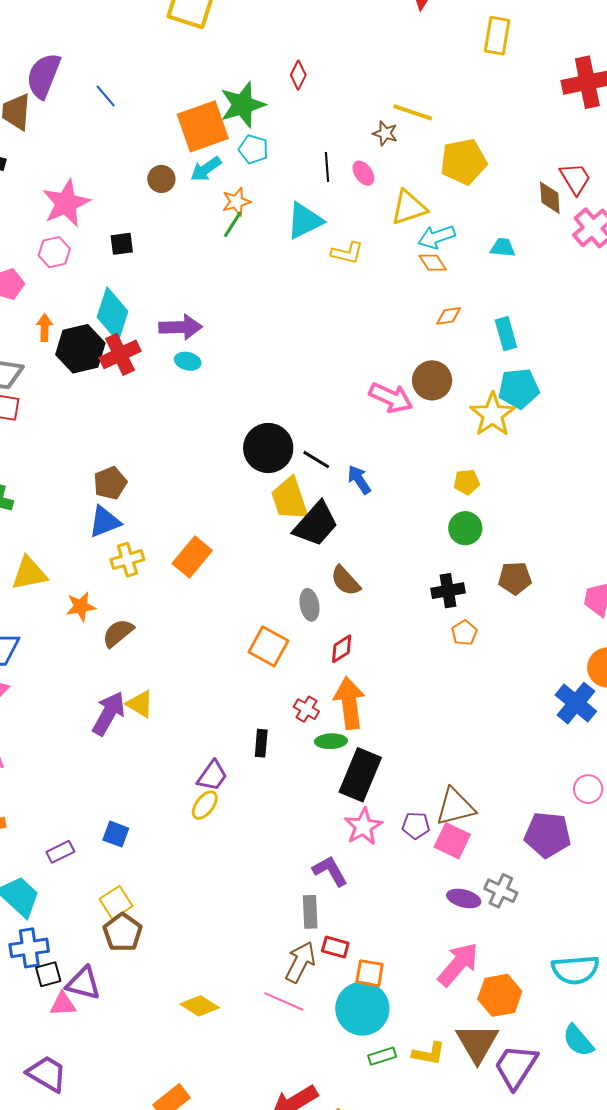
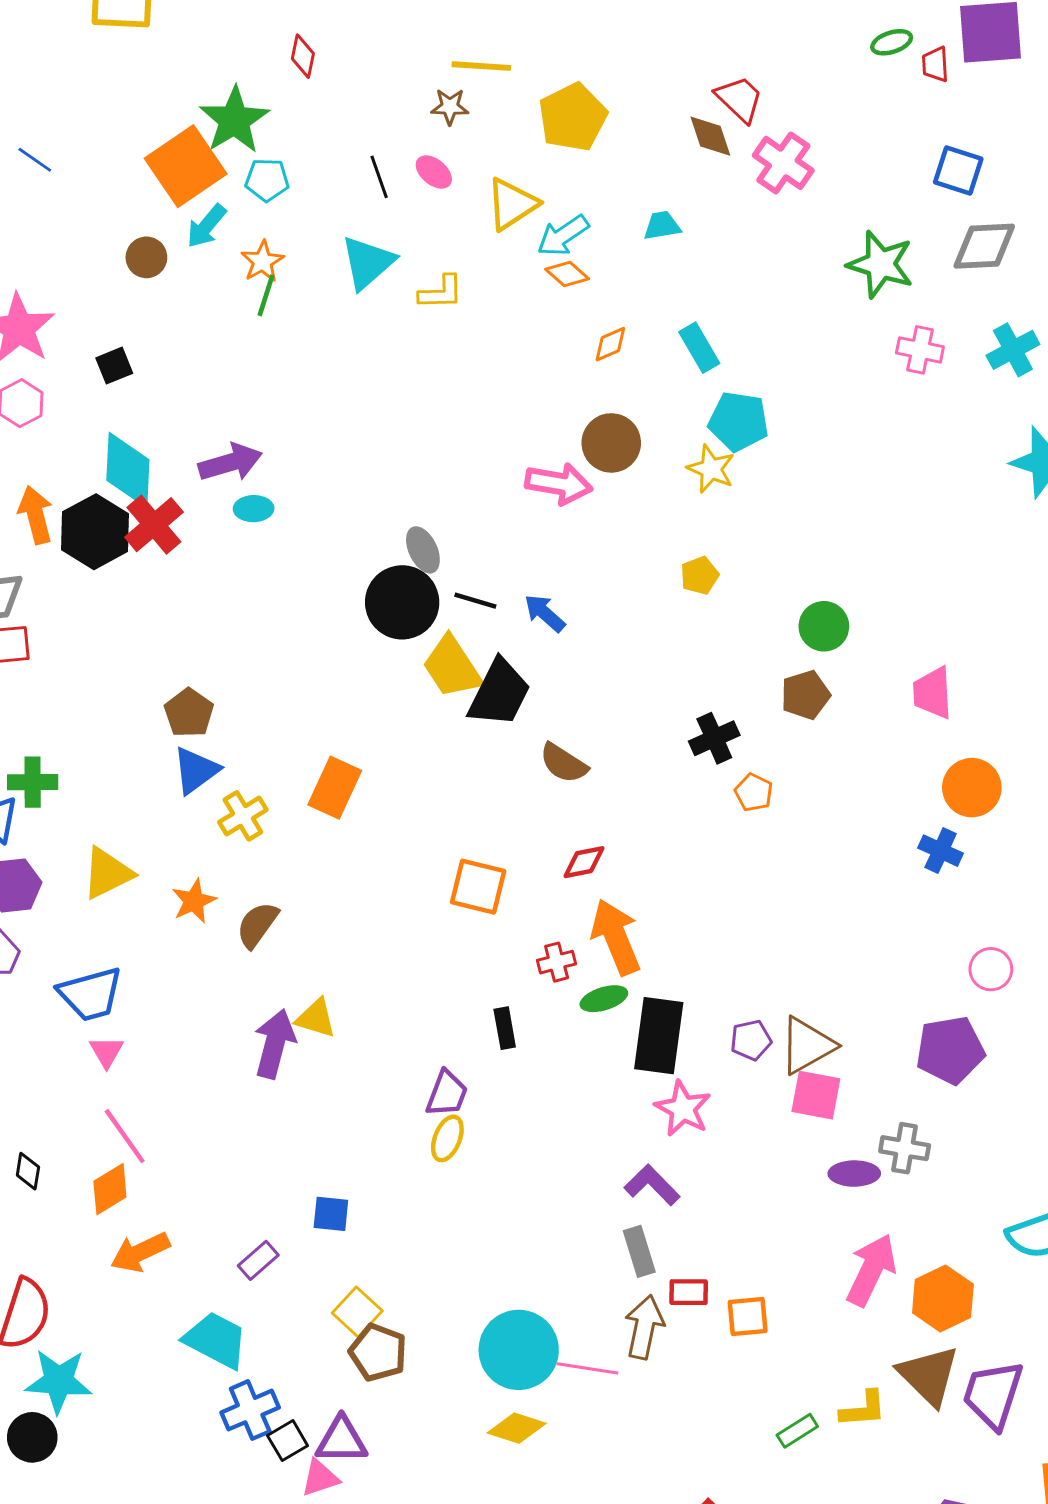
orange arrow: (45, 328) -> (36, 515), size x1.4
cyan pentagon: (519, 388) -> (739, 421), turned 30
yellow star: (493, 415) -> (711, 469), size x0.7
green circle: (465, 528) -> (824, 626), moved
gray ellipse: (309, 605) -> (423, 550), moved
red diamond: (342, 649) -> (584, 862), turned 36
blue cross: (576, 703) -> (941, 851), size x0.7
red cross: (306, 709) -> (557, 962), turned -30
purple pentagon: (416, 825) -> (751, 1040), moved
pink line: (284, 1001) -> (587, 1368), moved
cyan circle: (362, 1009) -> (519, 1350), moved

